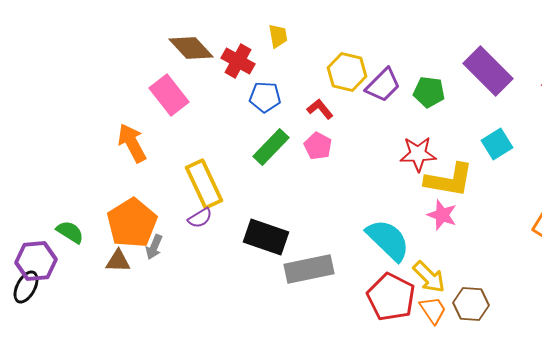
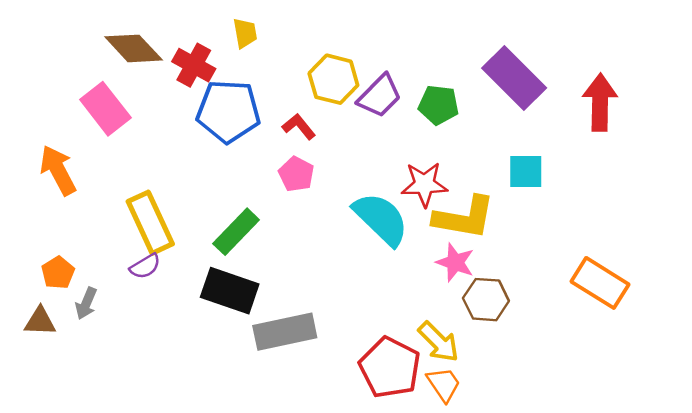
blue pentagon: (265, 97) -> (228, 111), size x1.6
cyan square: (497, 144) -> (526, 171), turned 32
green rectangle: (271, 147) -> (236, 232), moved
orange pentagon: (132, 223) -> (58, 273), size x0.5
cyan semicircle: (388, 240) -> (381, 219), moved
brown hexagon: (471, 304) -> (486, 300), moved

